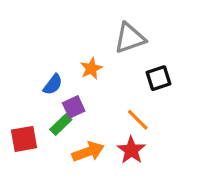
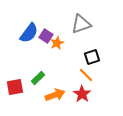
black square: (159, 78) -> (92, 57), moved
blue semicircle: (53, 84) -> (29, 33), moved, size x1.5
purple square: (74, 107) -> (46, 36), moved, turned -32

